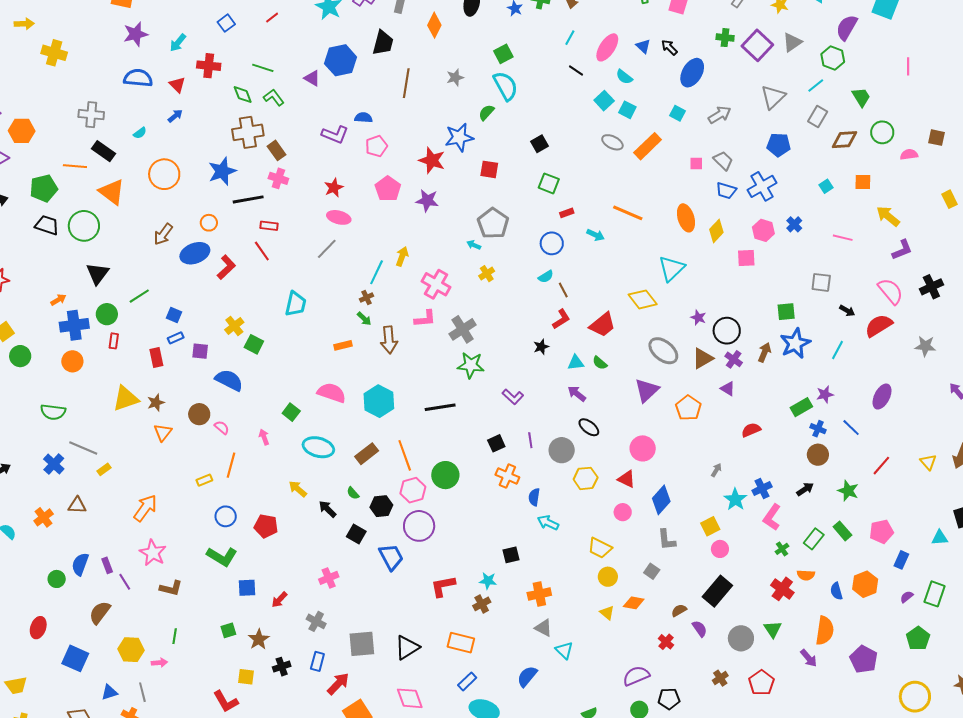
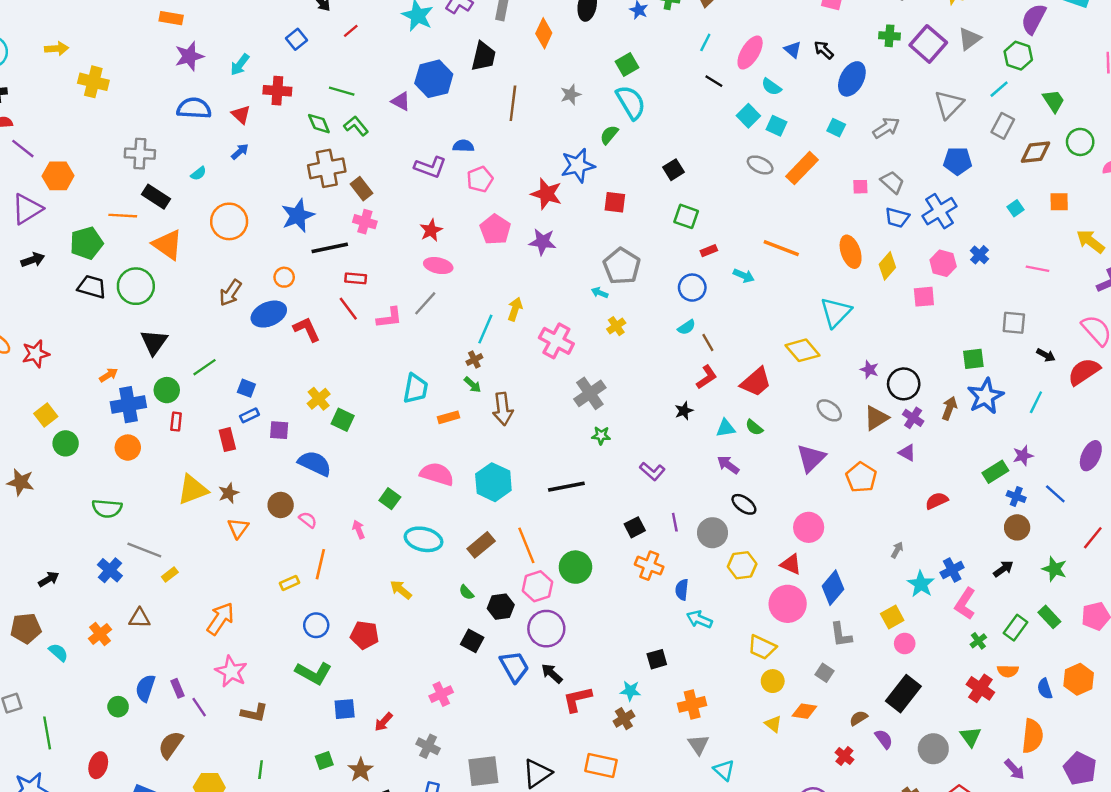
red L-shape: (226, 267) -> (307, 329), turned -70
cyan trapezoid: (296, 304) -> (416, 389), moved
pink L-shape: (425, 319) -> (389, 318), moved
gray ellipse: (663, 351) -> (829, 410), size x0.7
green star: (471, 365) -> (601, 435), size x0.6
black arrow: (327, 509) -> (552, 674), moved
pink circle: (623, 512) -> (788, 604), size x1.8
gray triangle: (543, 628) -> (698, 745), turned 30

